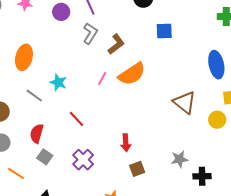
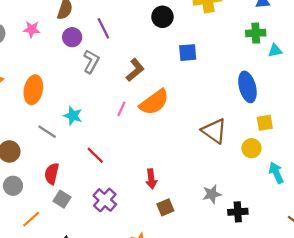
gray L-shape: (90, 33) -> (91, 61), moved
orange line: (16, 173) -> (31, 219), turned -72

